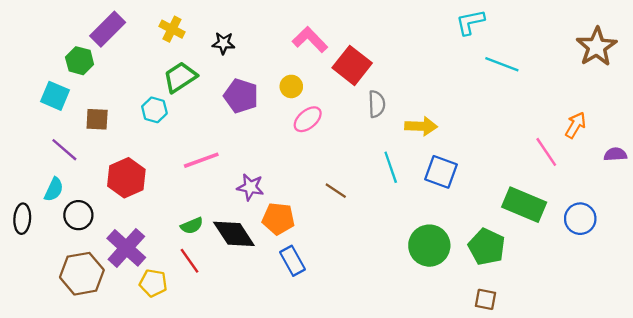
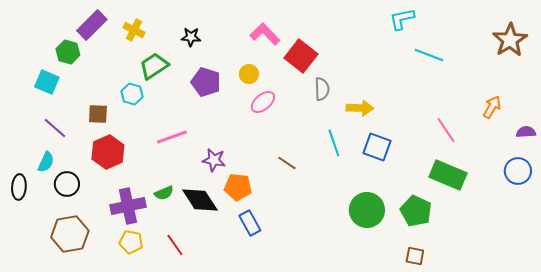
yellow cross: (172, 29) -> (134, 30), moved
brown square: (97, 119) -> (98, 114), moved
pink line: (546, 152) -> (446, 130), moved
blue circle: (580, 219) -> (518, 171), moved
purple cross: (126, 248) -> (128, 206), moved, turned 36
red line: (190, 261) -> (175, 245), moved

